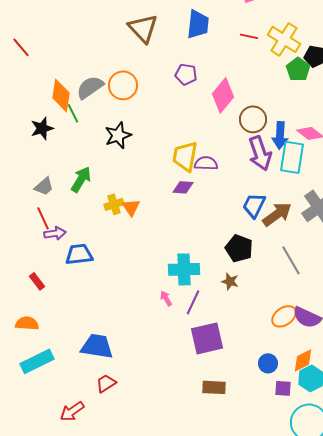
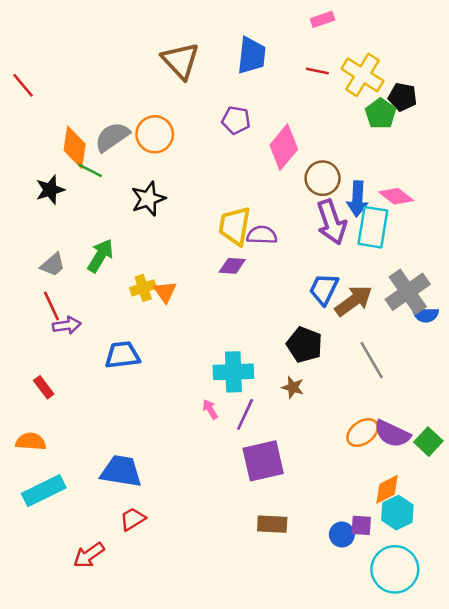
green line: (73, 113) -> (90, 170), turned -36
blue trapezoid: (79, 254) -> (122, 355), moved
blue circle: (268, 363) -> (342, 534), moved

